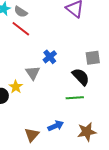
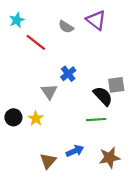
gray semicircle: (21, 12) -> (66, 27), moved
gray square: (93, 58) -> (116, 85), moved
yellow star: (16, 87) -> (36, 118), moved

